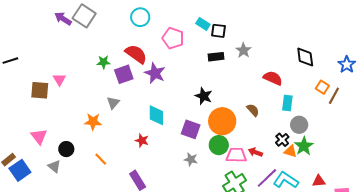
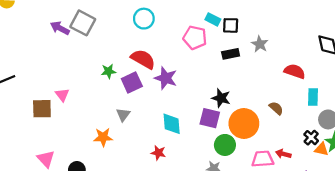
pink pentagon: (173, 38) -> (195, 38), moved
purple square: (191, 129) -> (210, 118), moved
green circle: (219, 145) -> (225, 145), moved

